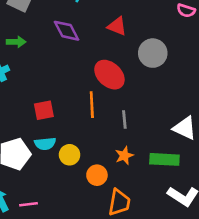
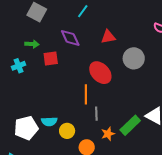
red triangle: (117, 26) -> (108, 37), turned -35
red square: (44, 110) -> (51, 58), moved
gray line: (124, 119) -> (96, 114), moved
green rectangle: (164, 159) -> (130, 125), moved, turned -50

